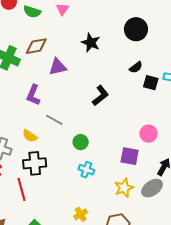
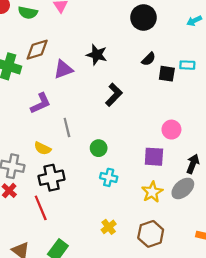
black star: (91, 43) -> (97, 55), moved
purple L-shape: (33, 95) -> (41, 103), turned -130
gray line: (54, 120) -> (67, 128), turned 54

